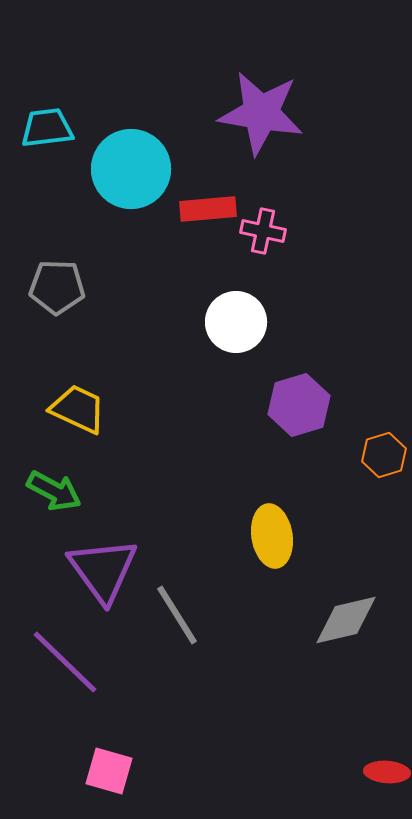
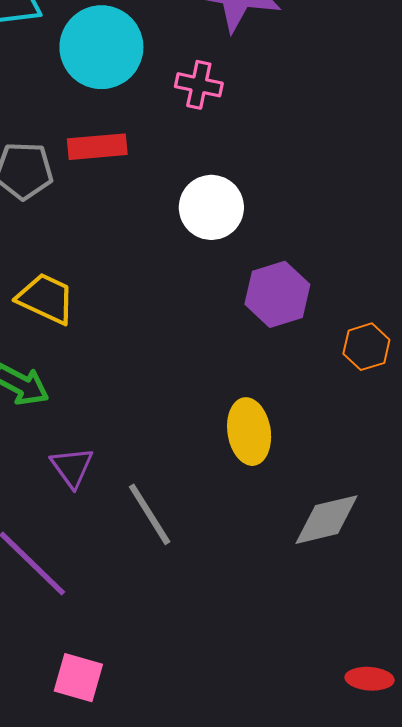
red rectangle: (208, 209) -> (97, 147), moved
pink cross: (263, 231) -> (199, 85), moved
purple triangle: (103, 570) -> (72, 467), size x0.6

